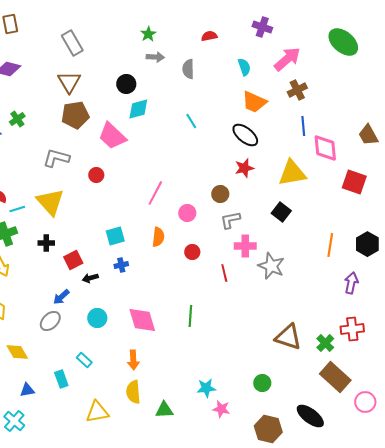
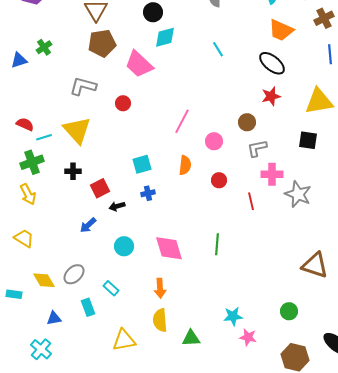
black square: (281, 212) -> (308, 140), turned -30
gray ellipse: (50, 321) -> (74, 274), moved

